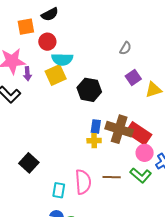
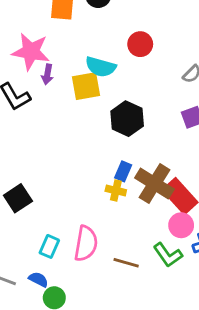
red circle: (47, 42) -> (140, 44), moved
brown line: (112, 177) -> (126, 263), moved

